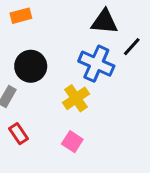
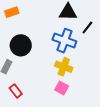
yellow cross: (76, 98) -> (64, 67), moved, turned -30
pink square: (72, 142) -> (62, 88), moved

